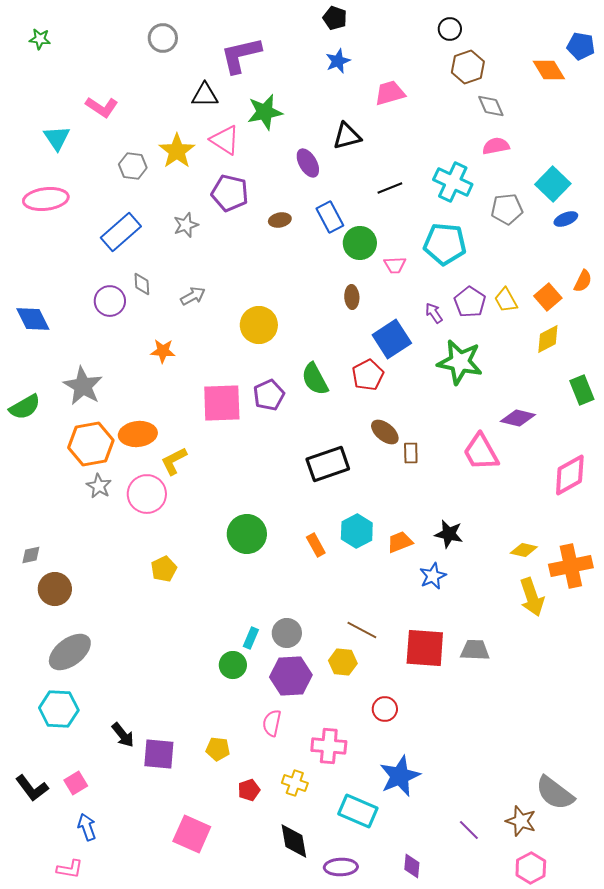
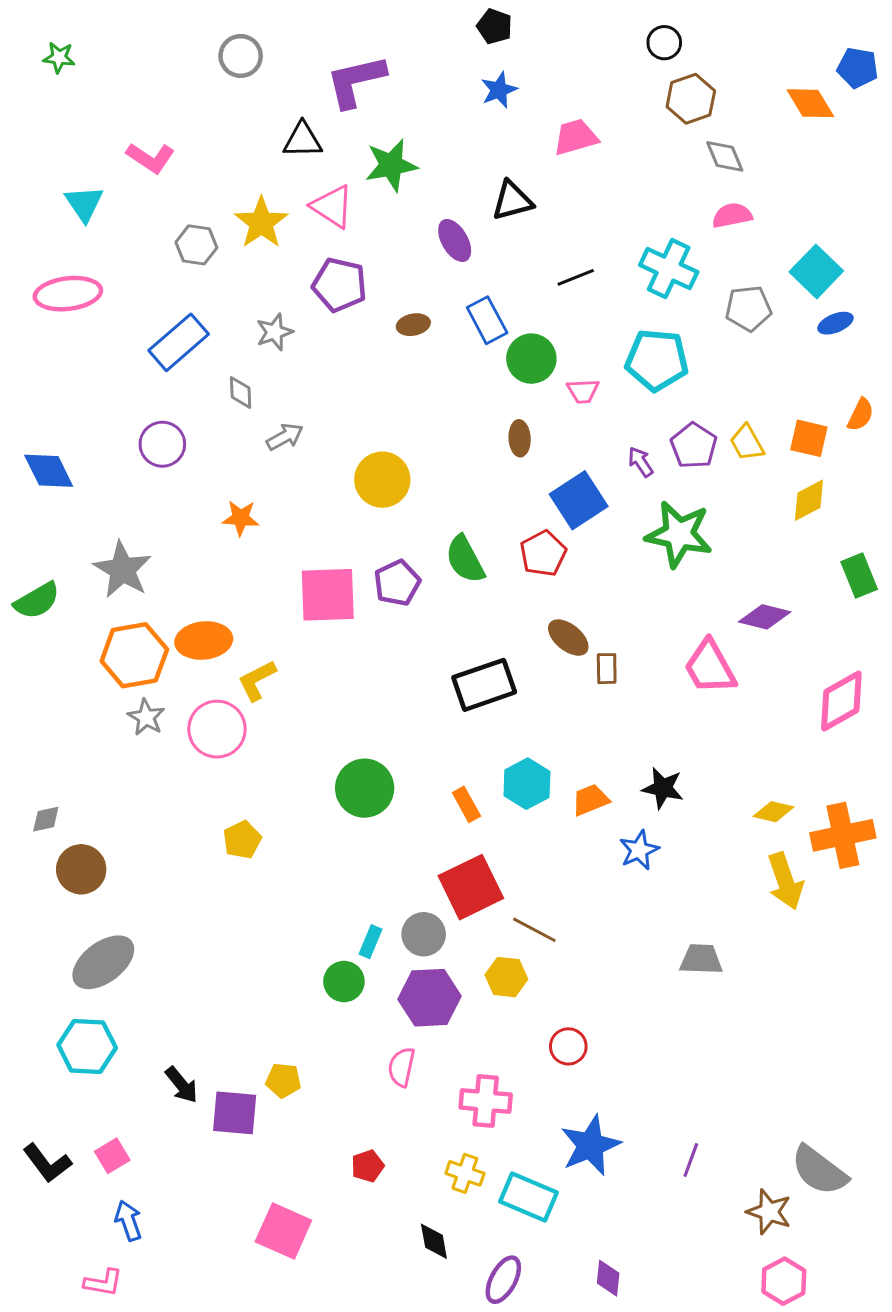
gray diamond: (142, 284) -> (241, 393), moved
orange square: (548, 297) -> (809, 438), turned -36
red square: (425, 648) -> (471, 887), moved, turned -30
yellow pentagon: (218, 749) -> (283, 1080), moved
yellow cross: (295, 783) -> (465, 1173), moved
purple line: (469, 830) -> (691, 1160), moved, turned 65
black diamond: (294, 841) -> (434, 1241), size x0.7
purple ellipse: (341, 867) -> (503, 1280), turned -60

